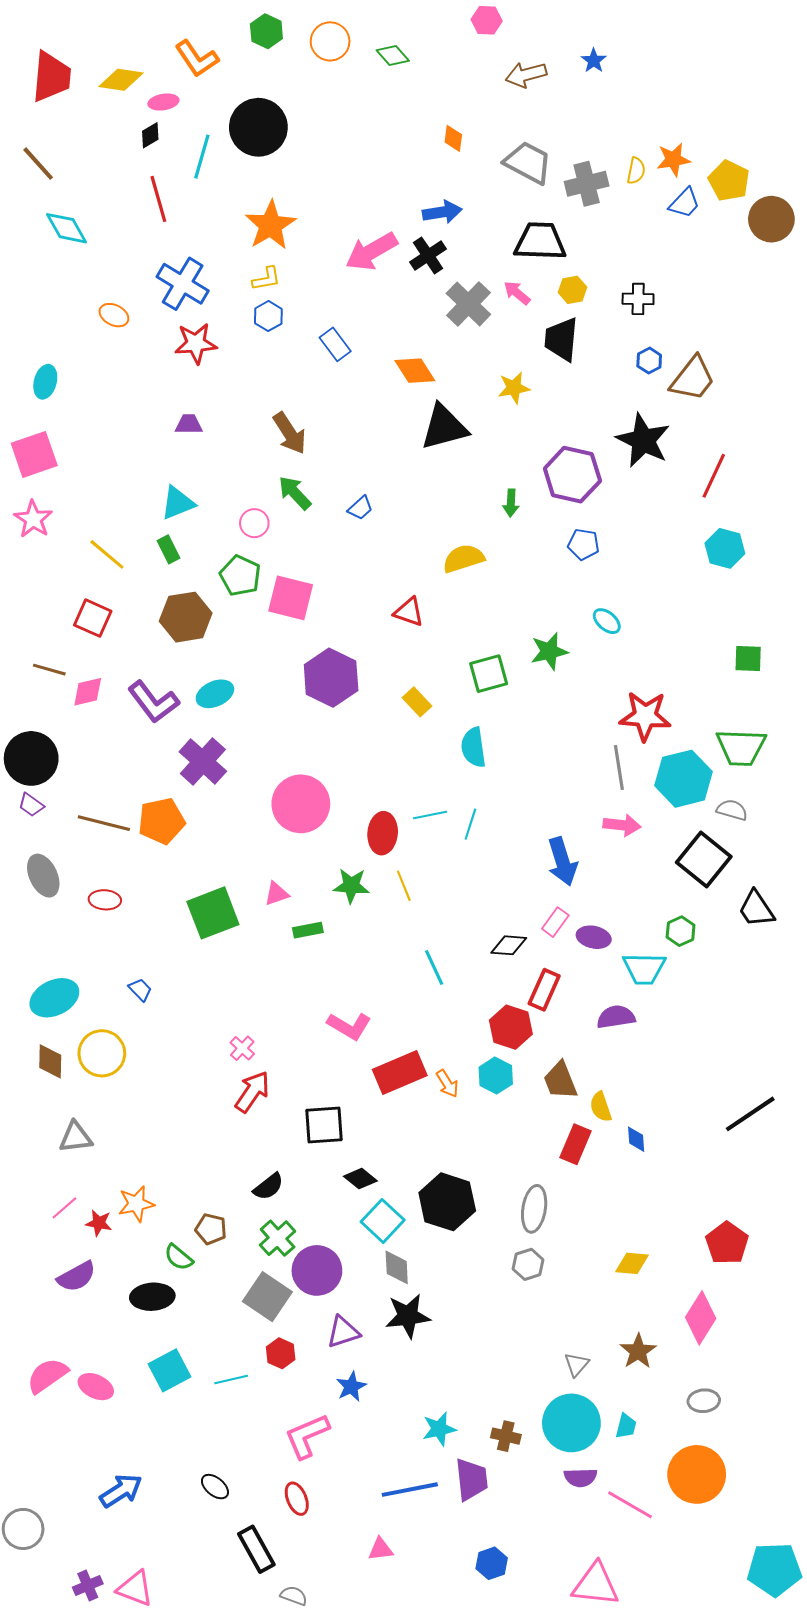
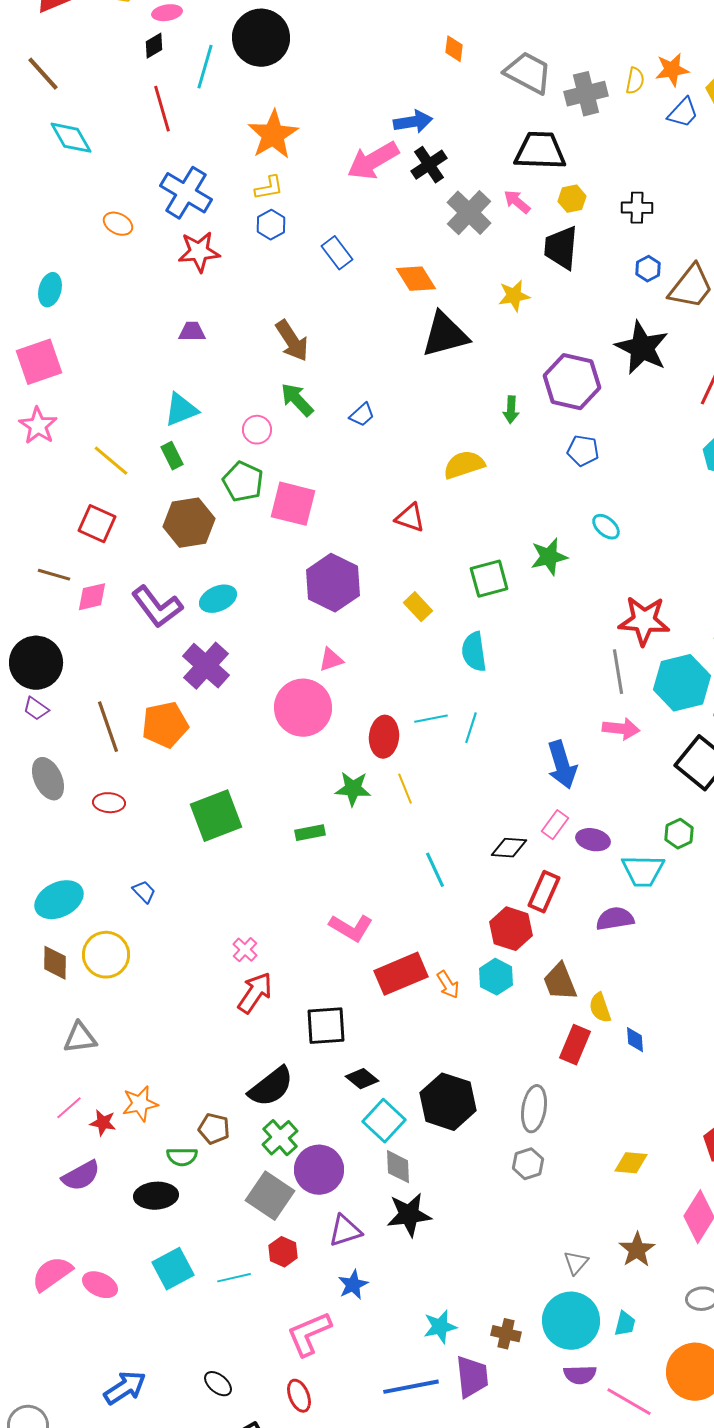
blue arrow: (442, 212) -> (413, 122), moved
brown line: (104, 823) -> (108, 727), turned 57
pink triangle: (277, 894) -> (331, 660), moved
black semicircle: (268, 1187) -> (271, 1087), size x1.5
green semicircle: (179, 1257) -> (182, 1157), turned -40

